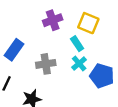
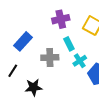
cyan rectangle: (77, 44) -> (69, 44), moved

